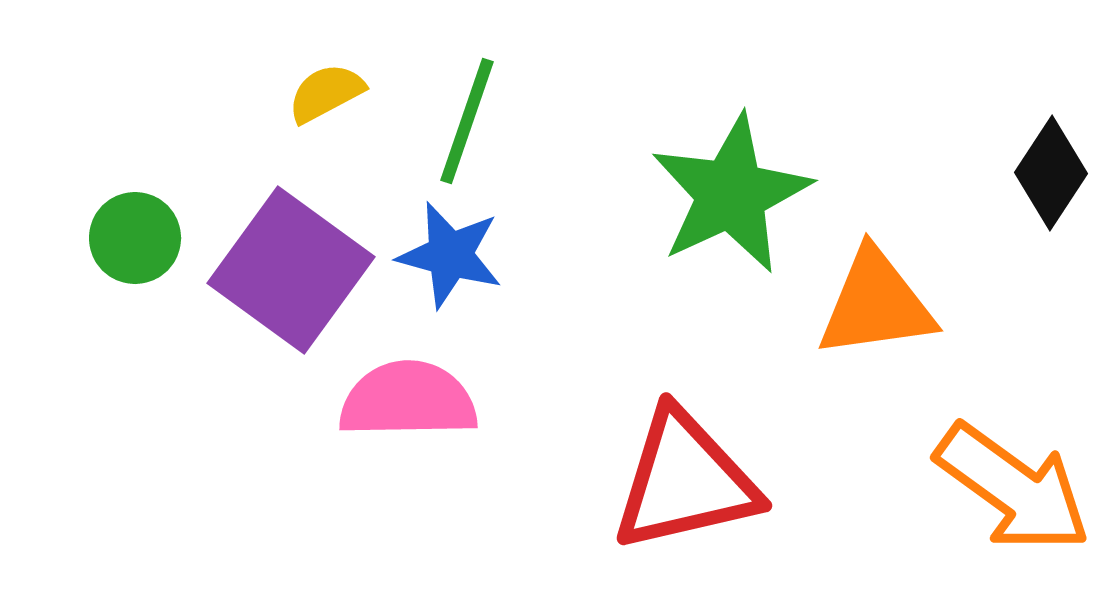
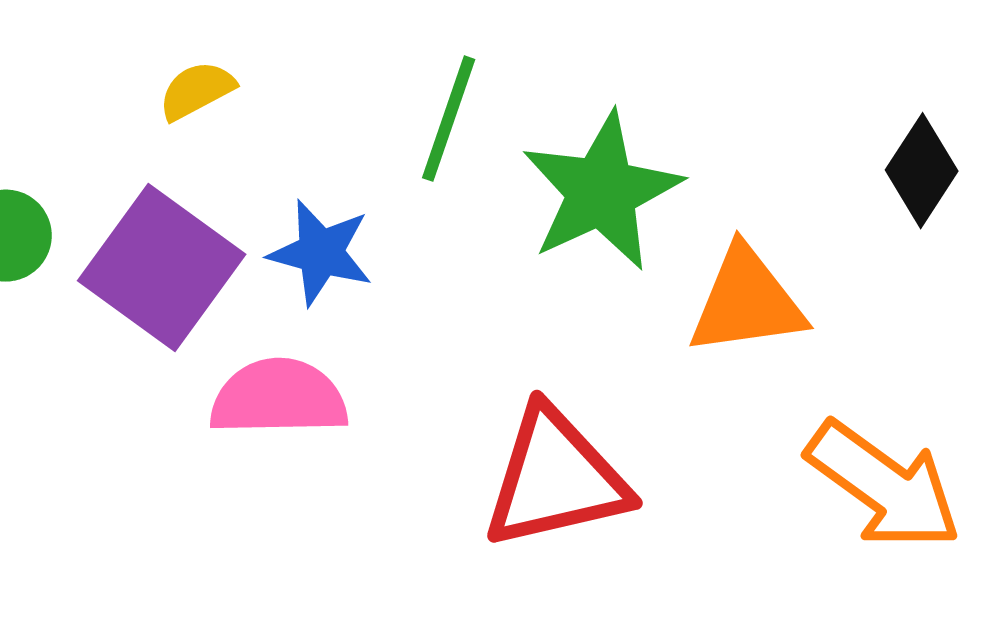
green line: (467, 121) -> (449, 119), moved

